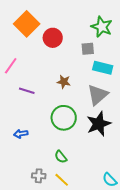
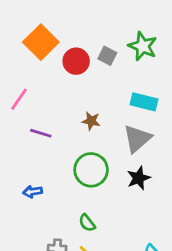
gray square: (88, 49) -> (107, 56), moved, turned 32
black star: (99, 124) -> (139, 178), size x0.7

